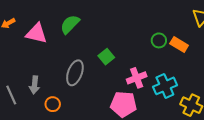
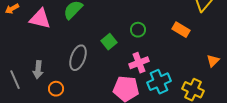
green circle: (159, 40) -> (138, 30), moved
cyan cross: (165, 86) -> (159, 82), moved

